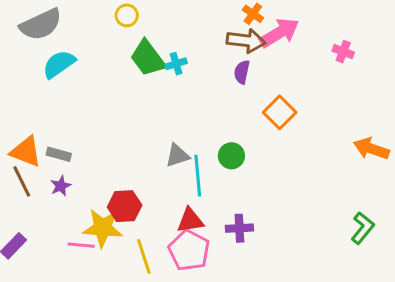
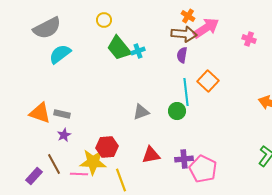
cyan line: (198, 176) -> (186, 92), moved
brown line: (22, 181) -> (54, 164), moved
pink pentagon: (189, 250) -> (203, 169), moved

